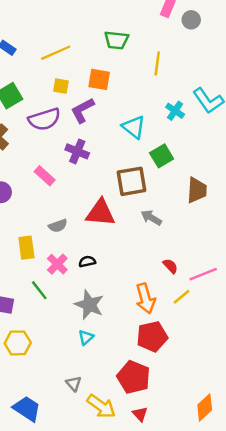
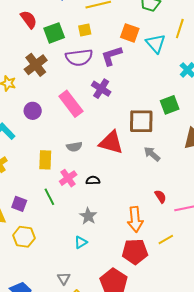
yellow square: (61, 86) -> (85, 30), moved, turned -32
cyan triangle: (134, 127) -> (156, 43), moved
pink rectangle: (45, 176) -> (71, 104), size x1.5
yellow line: (181, 297) -> (166, 240), moved
gray star: (89, 305) -> (88, 216), size x0.7

